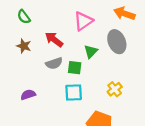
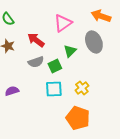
green square: (75, 68) -> (55, 66), turned -32
yellow cross: (115, 89) -> (82, 88), moved

